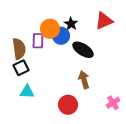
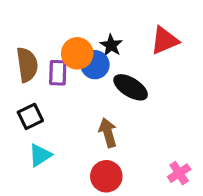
brown semicircle: (19, 49) -> (27, 65), moved
brown arrow: (84, 80) -> (108, 133), moved
cyan triangle: (27, 92) -> (40, 155), turned -35

